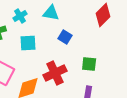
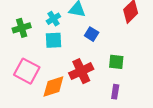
cyan cross: (20, 16) -> (53, 19), moved

